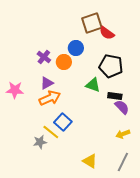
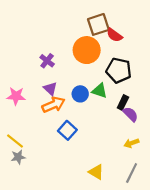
blue circle: (76, 48) -> (80, 94), moved
orange circle: (64, 62) -> (87, 50), moved, size x1.6
purple triangle: (47, 83) -> (50, 89), turned -48
black rectangle: (115, 96) -> (123, 102), turned -72
yellow line: (51, 132) -> (15, 141), moved
gray star: (40, 142) -> (18, 157), moved

